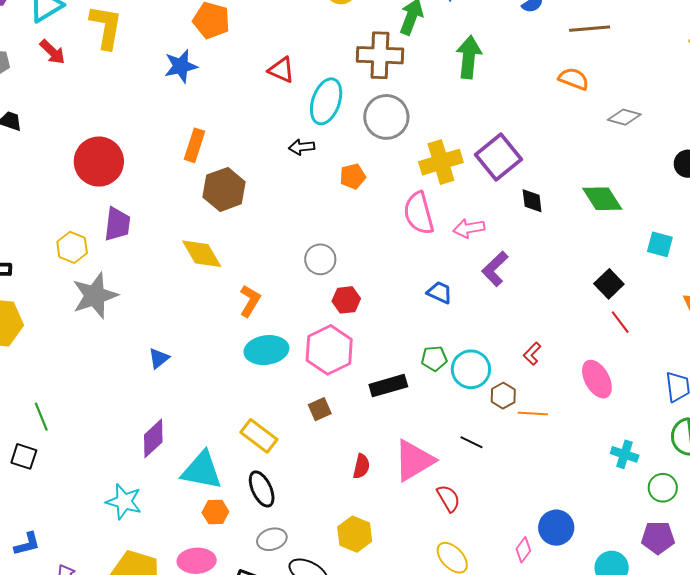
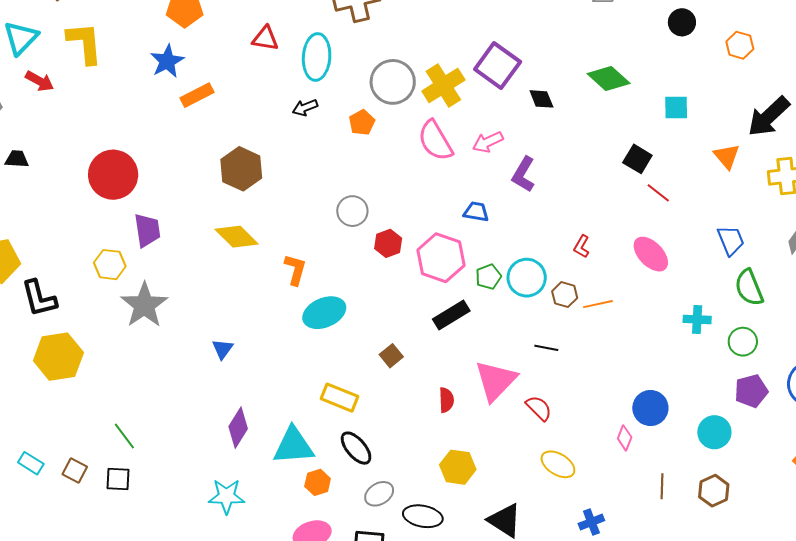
gray circle: (386, 117) -> (393, 82), moved
orange rectangle: (195, 145) -> (197, 95), moved, turned 60
pink hexagon: (329, 350) -> (441, 258), moved

